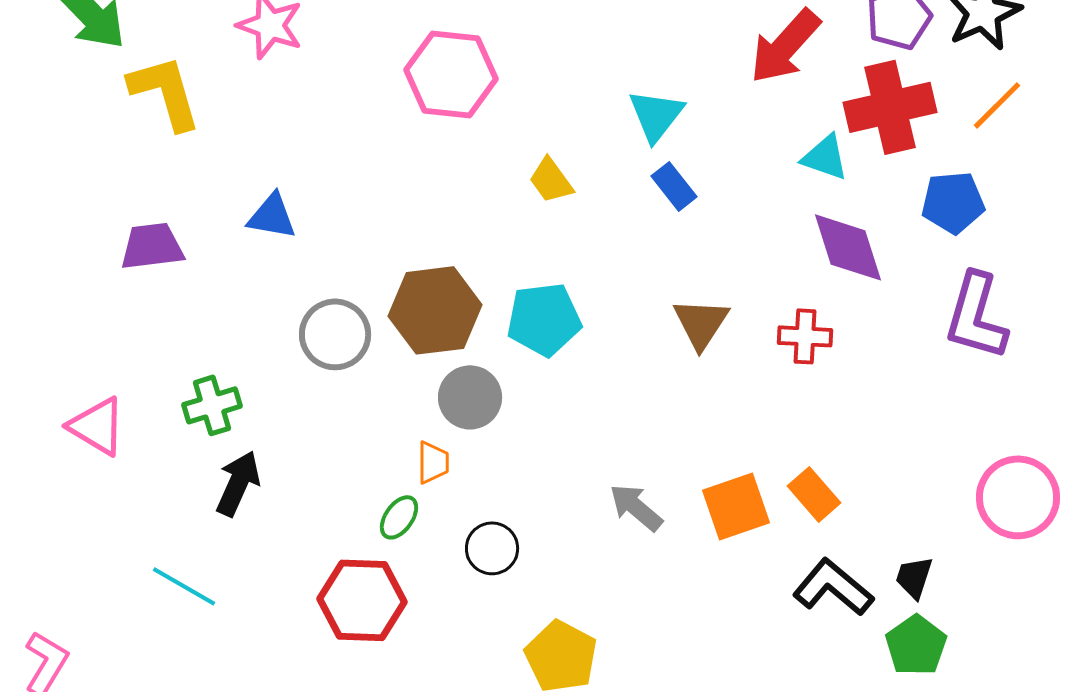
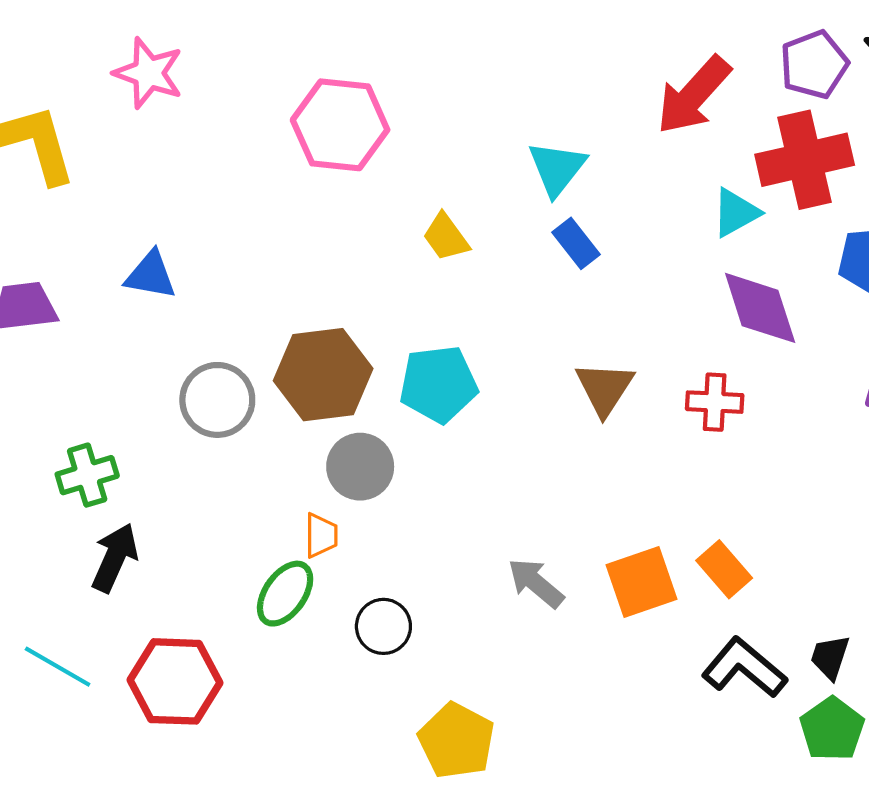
cyan triangle: (825, 157) -> (736, 213), turned -48
green ellipse: (399, 517) -> (285, 594), size x1.4
red hexagon: (362, 600) -> (175, 681), moved

